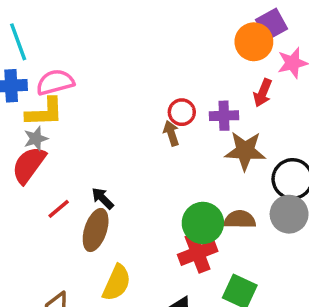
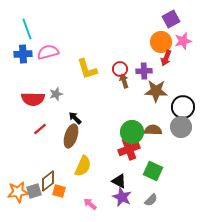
orange circle: (254, 42) -> (161, 42), moved
yellow L-shape: (45, 112) -> (87, 69), moved, turned 75
brown arrow: (171, 133) -> (124, 81), moved
gray star: (36, 139) -> (56, 94), moved
red semicircle: (29, 165) -> (33, 99), turned -125
red line: (59, 209) -> (40, 129), moved

